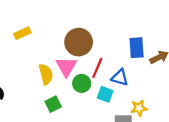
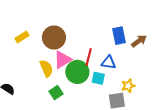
brown circle: (79, 42) -> (54, 38), moved
pink triangle: (66, 67) -> (63, 60), turned 36
green circle: (82, 83) -> (77, 72), size x1.5

